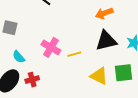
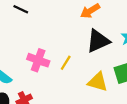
yellow line: (74, 54) -> (66, 63), turned -32

